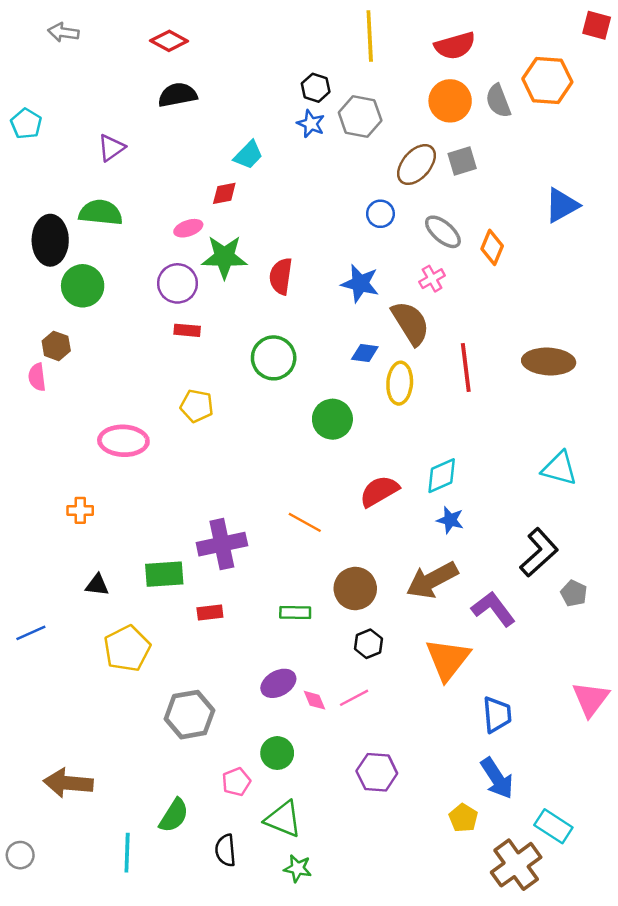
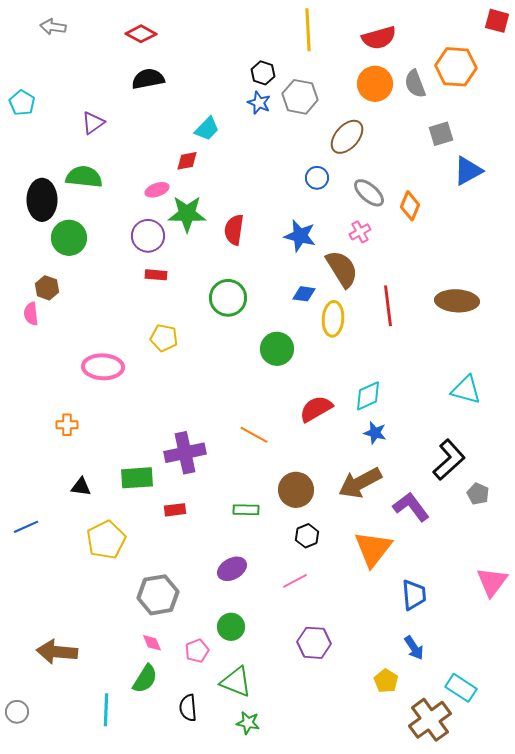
gray square: (462, 161) -> (441, 134), moved
pink diamond: (314, 700) -> (152, 643), moved
blue arrow: (497, 778) -> (414, 648), size x0.7

